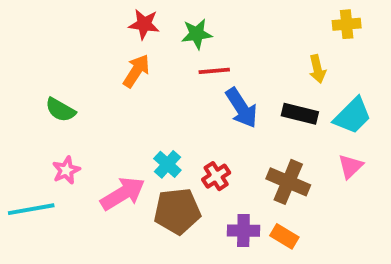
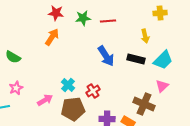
red line: (214, 71) -> (108, 21), moved
brown cross: (288, 182) -> (144, 104), moved
pink arrow: (123, 194) -> (45, 100), size x0.7

